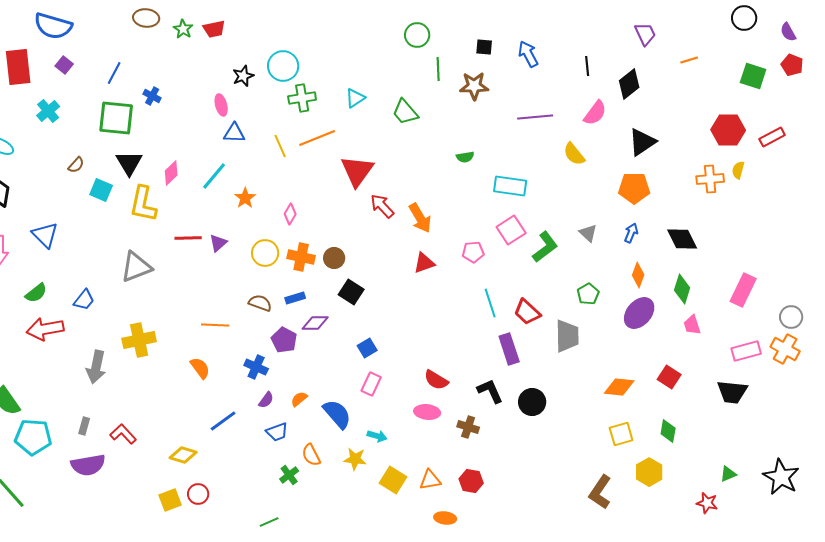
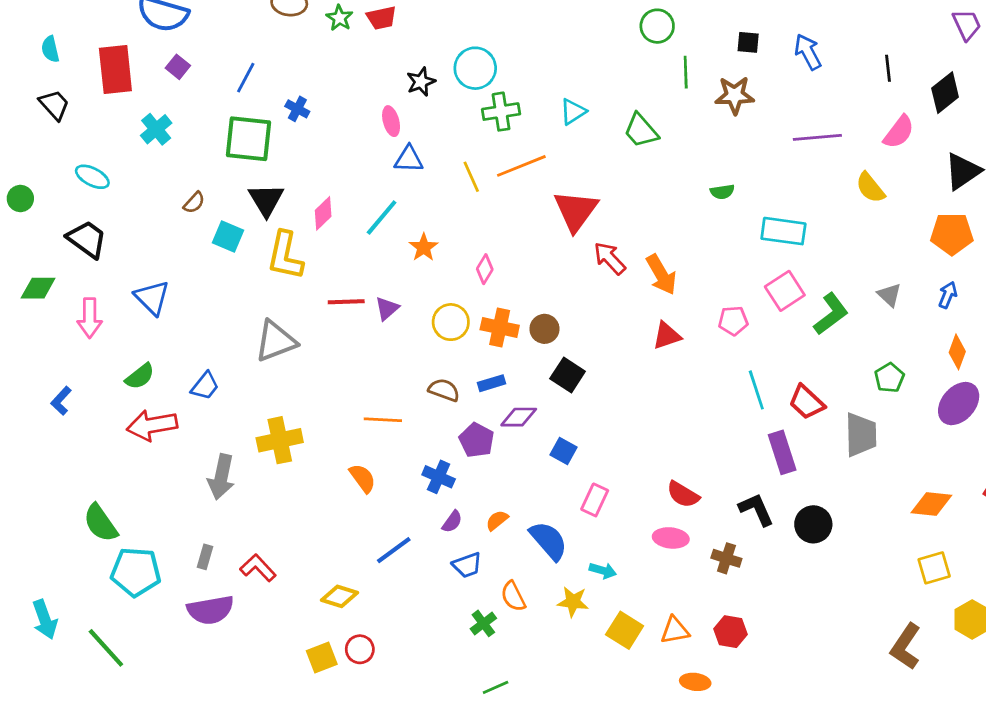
blue square: (367, 348) -> (563, 451), moved, turned -30
green line: (269, 522) -> (496, 687), moved

